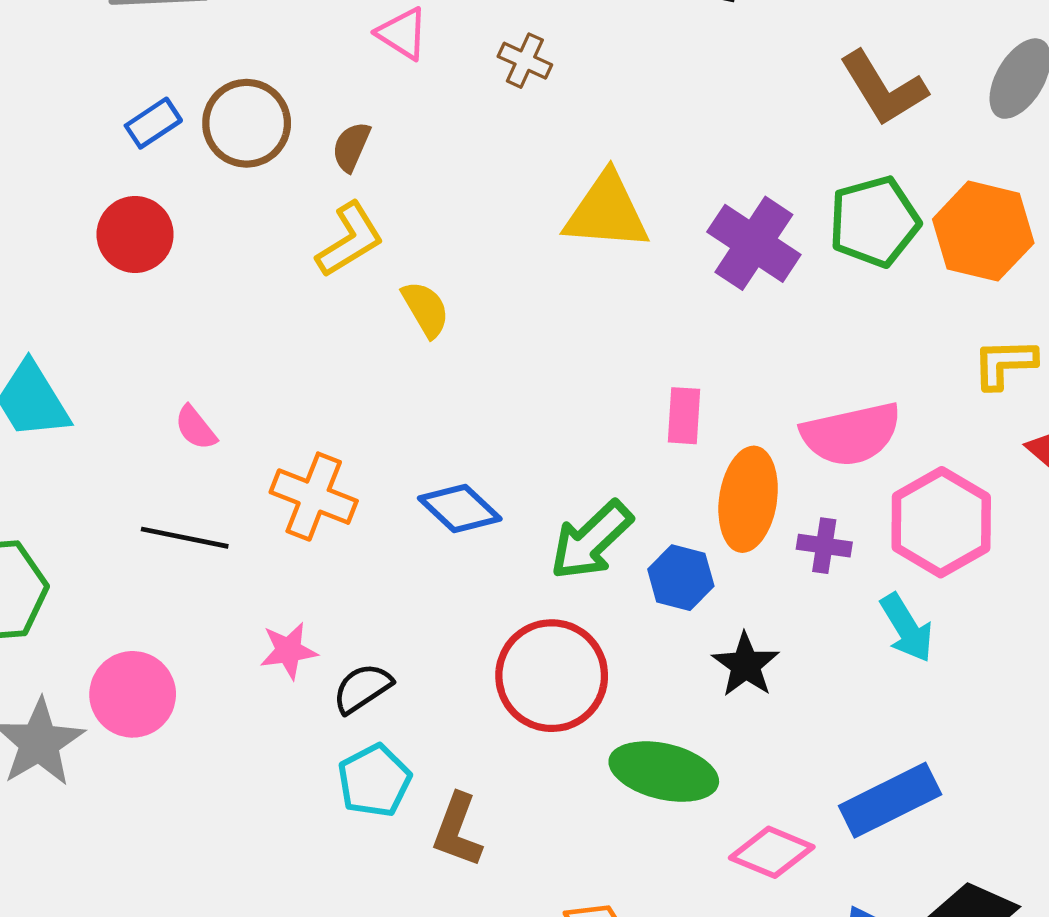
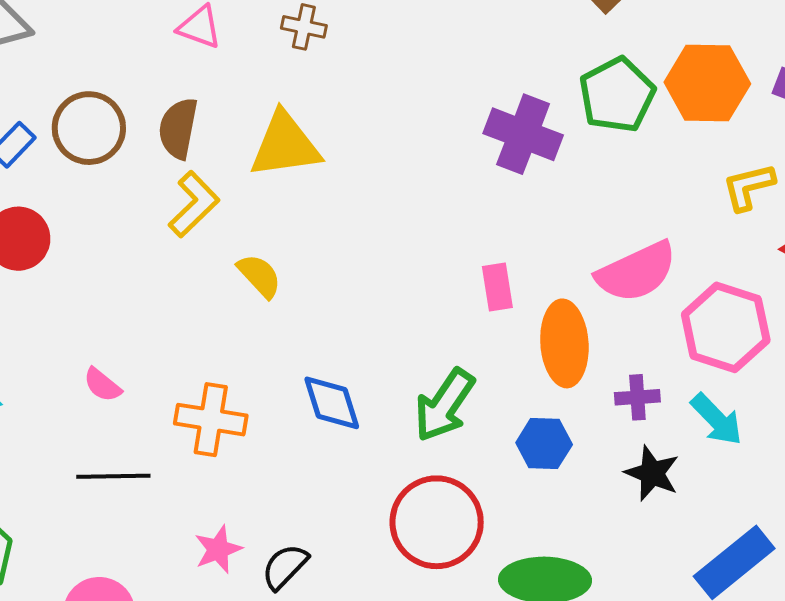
brown semicircle: (351, 147) -> (178, 128), size x1.4
yellow triangle: (607, 212) -> (285, 145), moved
yellow semicircle: (426, 309) -> (259, 276), moved
blue diamond: (460, 509) -> (332, 403), turned 42
purple cross: (824, 546) -> (637, 397), moved
blue hexagon: (681, 578) -> (544, 444), moved
black star: (746, 665) -> (652, 473), moved

